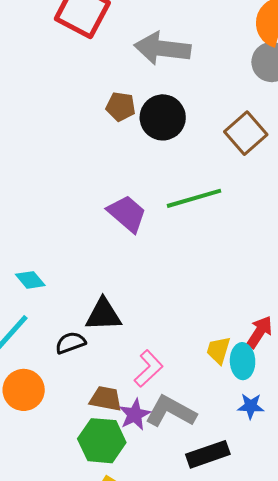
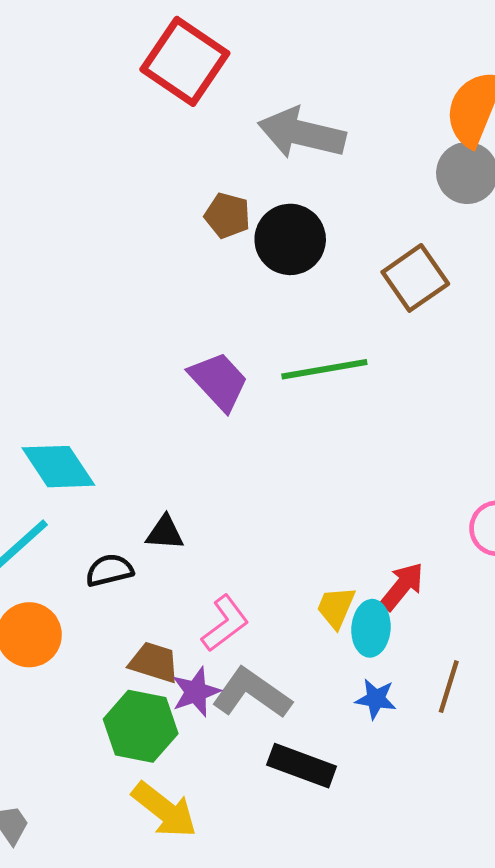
cyan diamond: (30, 280) -> (58, 467), size x1.6
black triangle: (103, 315) -> (165, 533), size x0.7
black rectangle: (208, 454) -> (302, 766), turned 33

